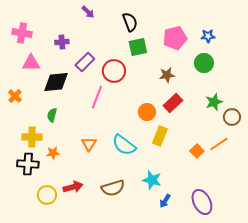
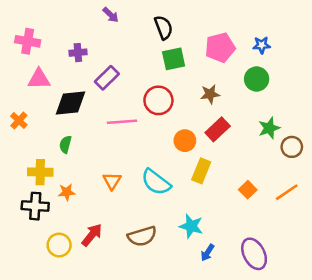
red circle: (114, 71) -> (158, 100), moved
pink line: (97, 97) -> (122, 122), turned 65
orange line: (219, 144) -> (287, 192), moved
red arrow: (73, 187) -> (92, 235), turned -36

